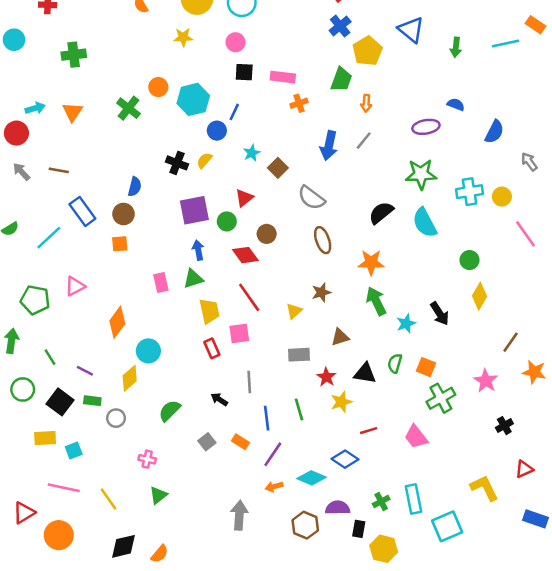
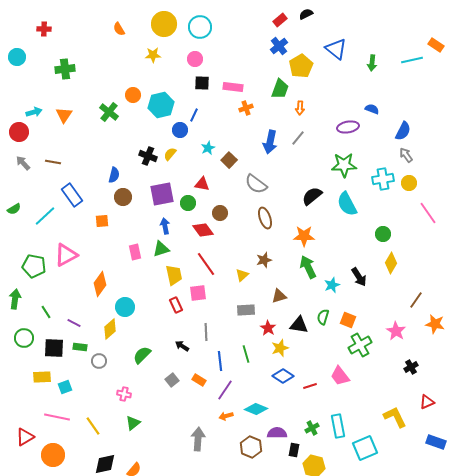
gray arrow: (529, 162) -> (406, 155), moved
red triangle: (244, 198) -> (202, 184), turned 49
brown circle: (123, 214) -> (123, 197), moved
pink triangle: (75, 286) -> (66, 255), size x1.4
black square: (60, 402) -> (54, 348), turned -35
red line: (369, 431) -> (310, 386), moved
blue diamond: (345, 459) -> (283, 376), moved

